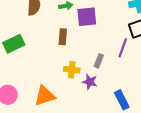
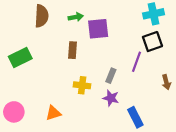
purple star: (90, 82) -> (111, 98), moved
orange triangle: (45, 96) -> (53, 113), size x0.7

